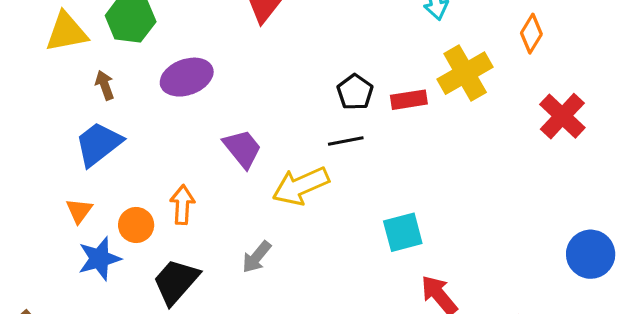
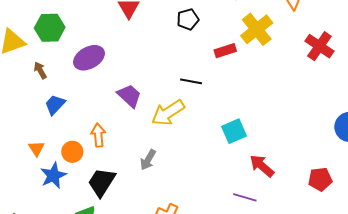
black pentagon: (355, 92) -> (188, 19), moved, turned 30
black line: (346, 141) -> (191, 81), turned 30
blue trapezoid: (98, 144) -> (55, 105), moved, size x0.7

